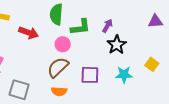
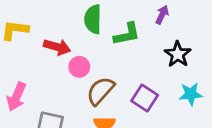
purple arrow: (107, 26) -> (162, 15), moved
pink circle: (63, 44) -> (79, 67), moved
purple square: (90, 75) -> (145, 98), turned 36

